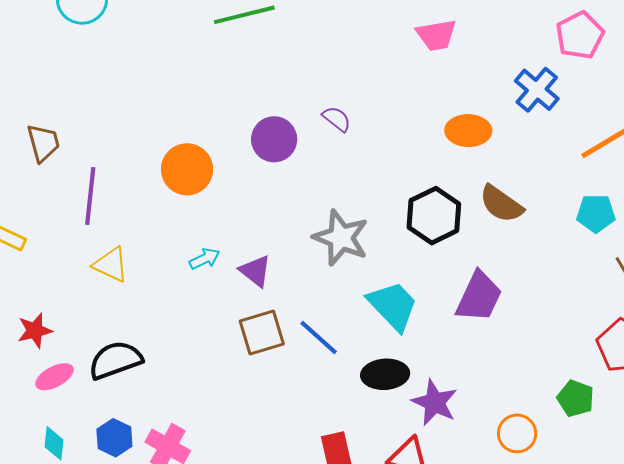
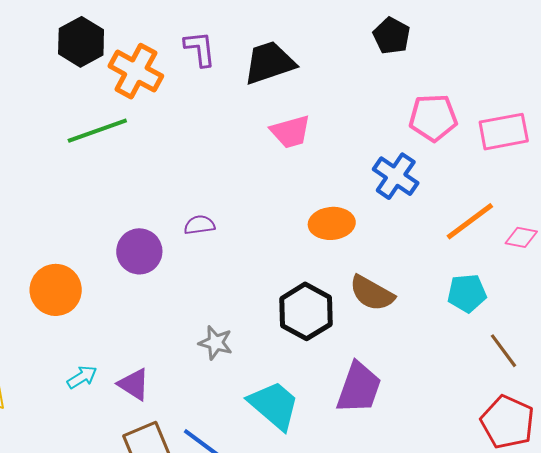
pink pentagon: (580, 35) -> (433, 118), turned 30
purple semicircle: (337, 119) -> (200, 225), turned -40
gray star: (341, 238) -> (216, 343), size x0.6

